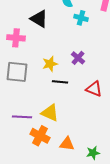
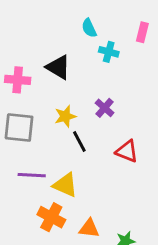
black triangle: (39, 19) -> (58, 67), moved
black line: (60, 82) -> (79, 141), turned 56
purple line: (22, 117) -> (32, 175), moved

